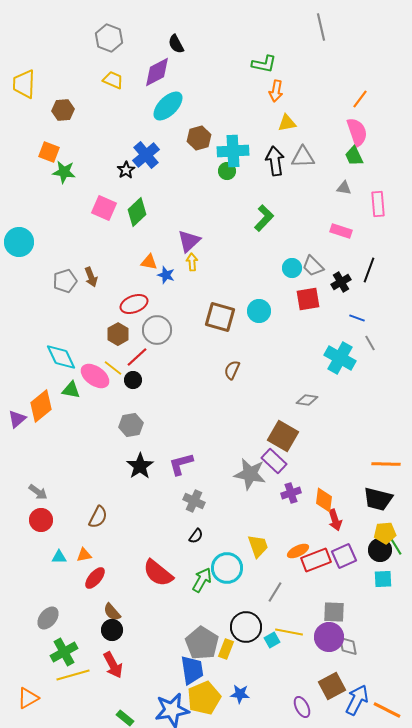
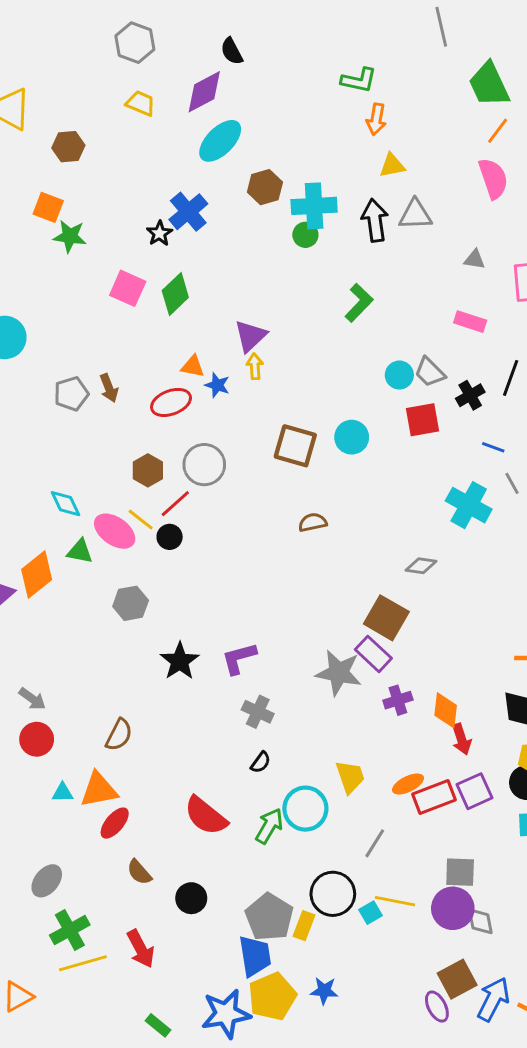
green trapezoid: (354, 156) -> (489, 85), moved, size x1.6
red ellipse: (134, 304) -> (171, 402), moved
cyan diamond: (61, 357) -> (66, 504), size x0.7
brown semicircle: (232, 370) -> (313, 522), turned 54
gray hexagon: (131, 425) -> (131, 603), moved
orange triangle: (84, 555) -> (99, 790), size x1.8
black circle: (112, 630) -> (191, 898), moved
purple ellipse: (302, 707) -> (437, 1007), moved

